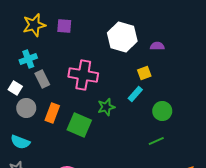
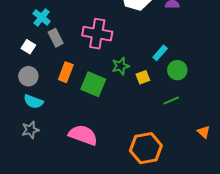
cyan cross: (28, 59) -> (42, 17), turned -30
yellow square: (144, 73) -> (143, 77), moved
cyan rectangle: (135, 94) -> (160, 53), moved
gray circle: (26, 108) -> (28, 76), moved

